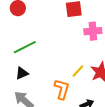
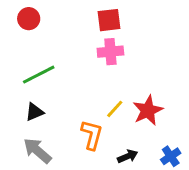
pink cross: (93, 31) -> (110, 52), moved

